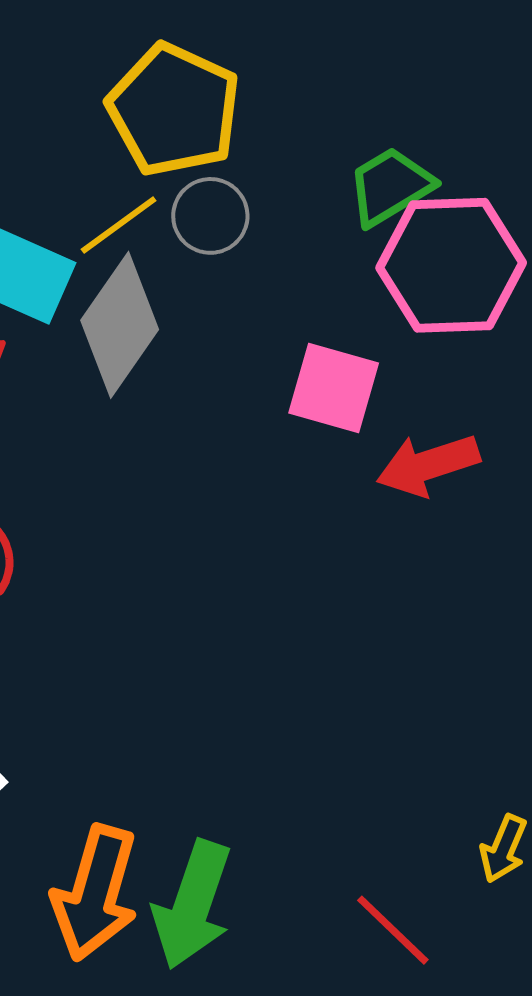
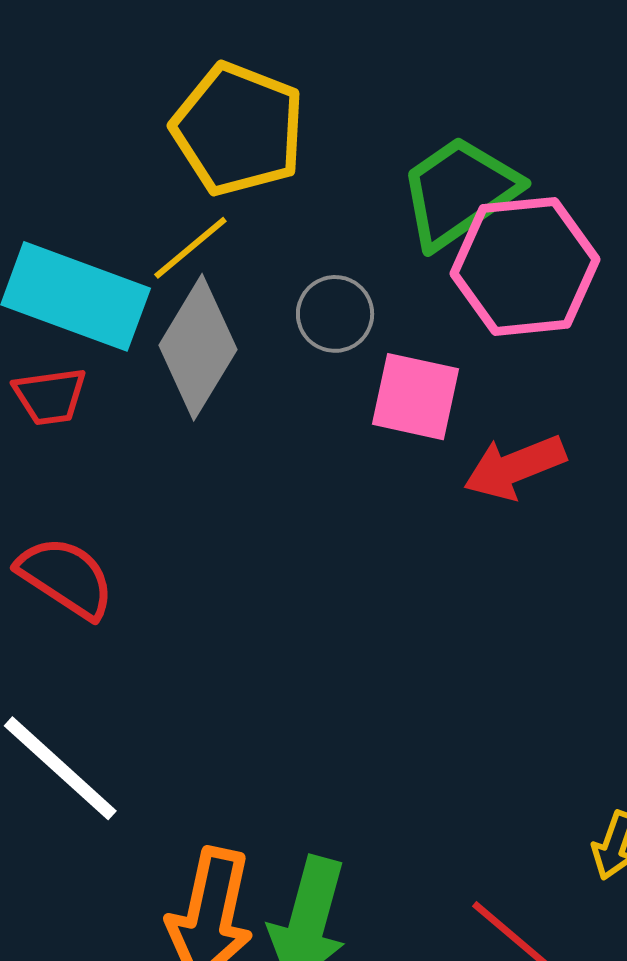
green trapezoid: (390, 186) -> (459, 192), size x1.4
gray circle: (210, 216) -> (335, 314), moved

